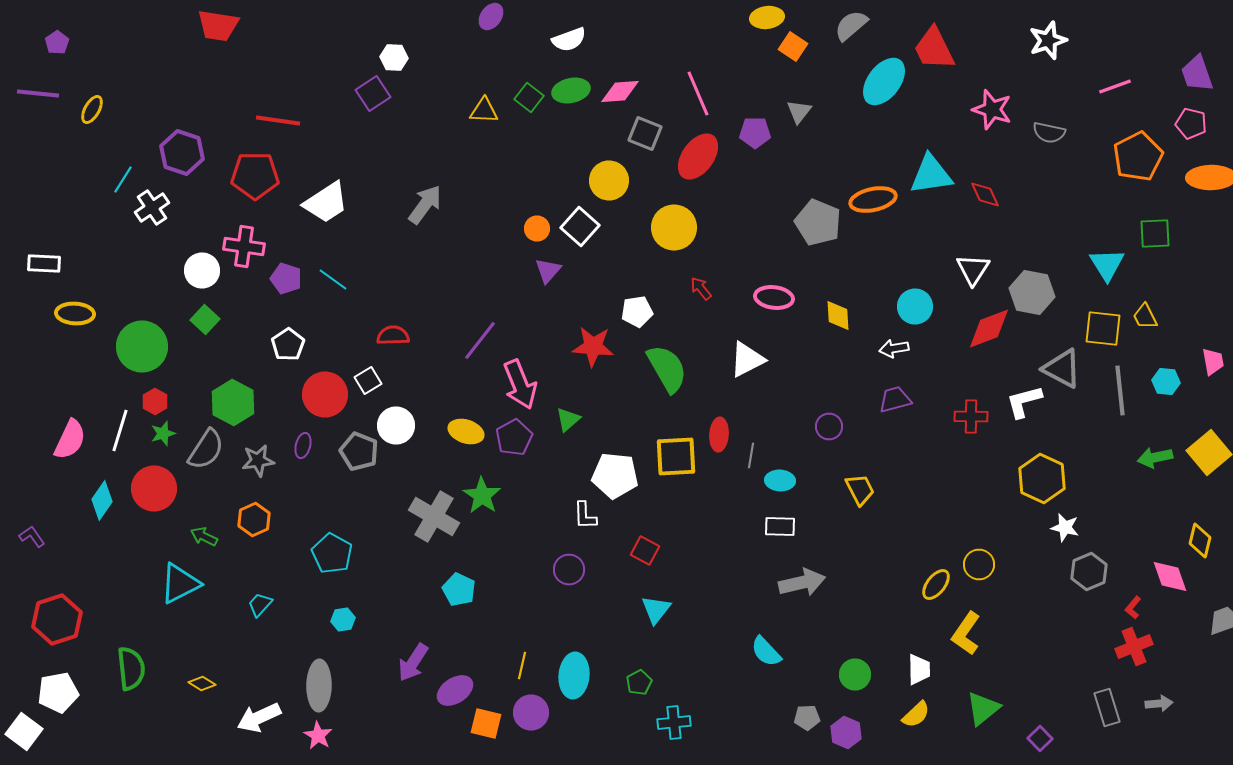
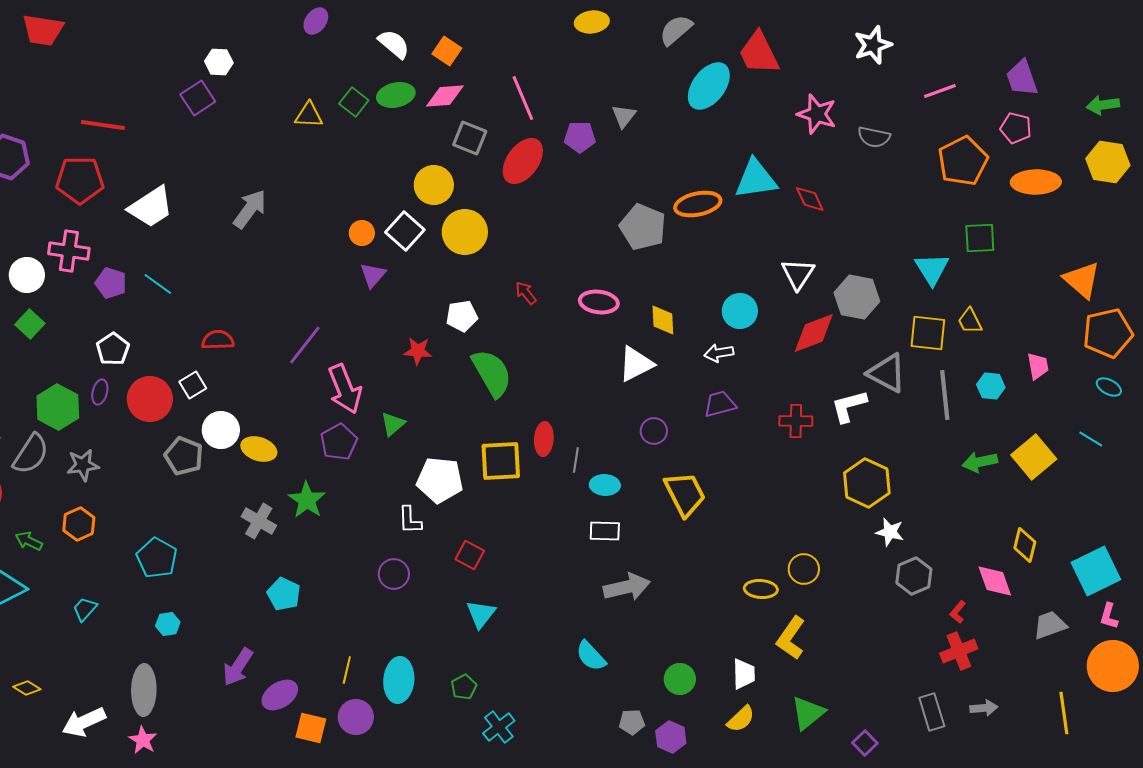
white semicircle: (569, 40) -> (394, 44), turned -120
orange square: (793, 46) -> (447, 51), moved
yellow circle: (674, 228) -> (465, 232), moved
red star: (593, 346) -> (418, 351), size x0.7
white triangle: (747, 360) -> (636, 364), moved
yellow ellipse: (466, 432) -> (259, 449), moved
purple ellipse: (303, 446) -> (100, 392), moved
yellow trapezoid: (860, 490) -> (685, 494), size x1.4
gray cross: (434, 516) -> (259, 521), size x0.7
yellow ellipse: (936, 584) -> (761, 589), turned 56
cyan cross: (674, 722) -> (499, 727), turned -32

